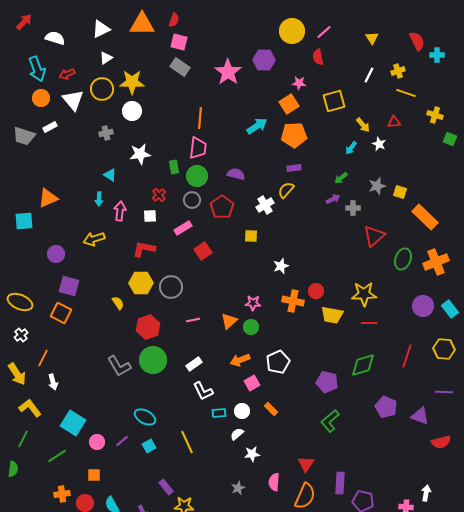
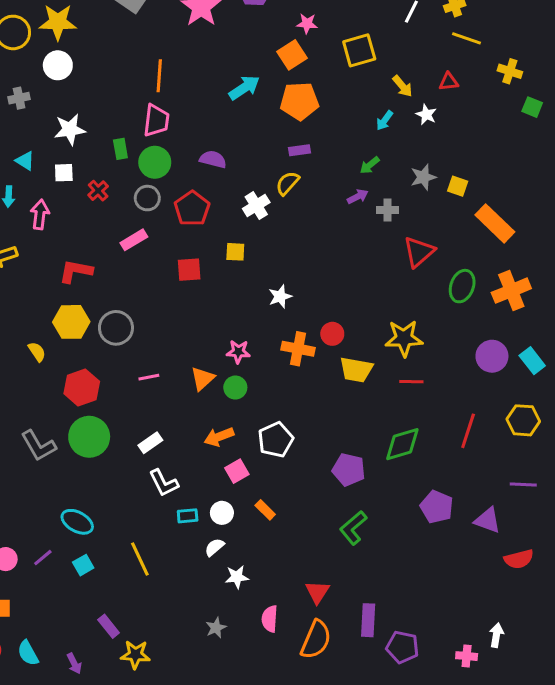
white square: (150, 216) -> (64, 173), moved
red square: (203, 251) -> (189, 270), moved, turned 30

